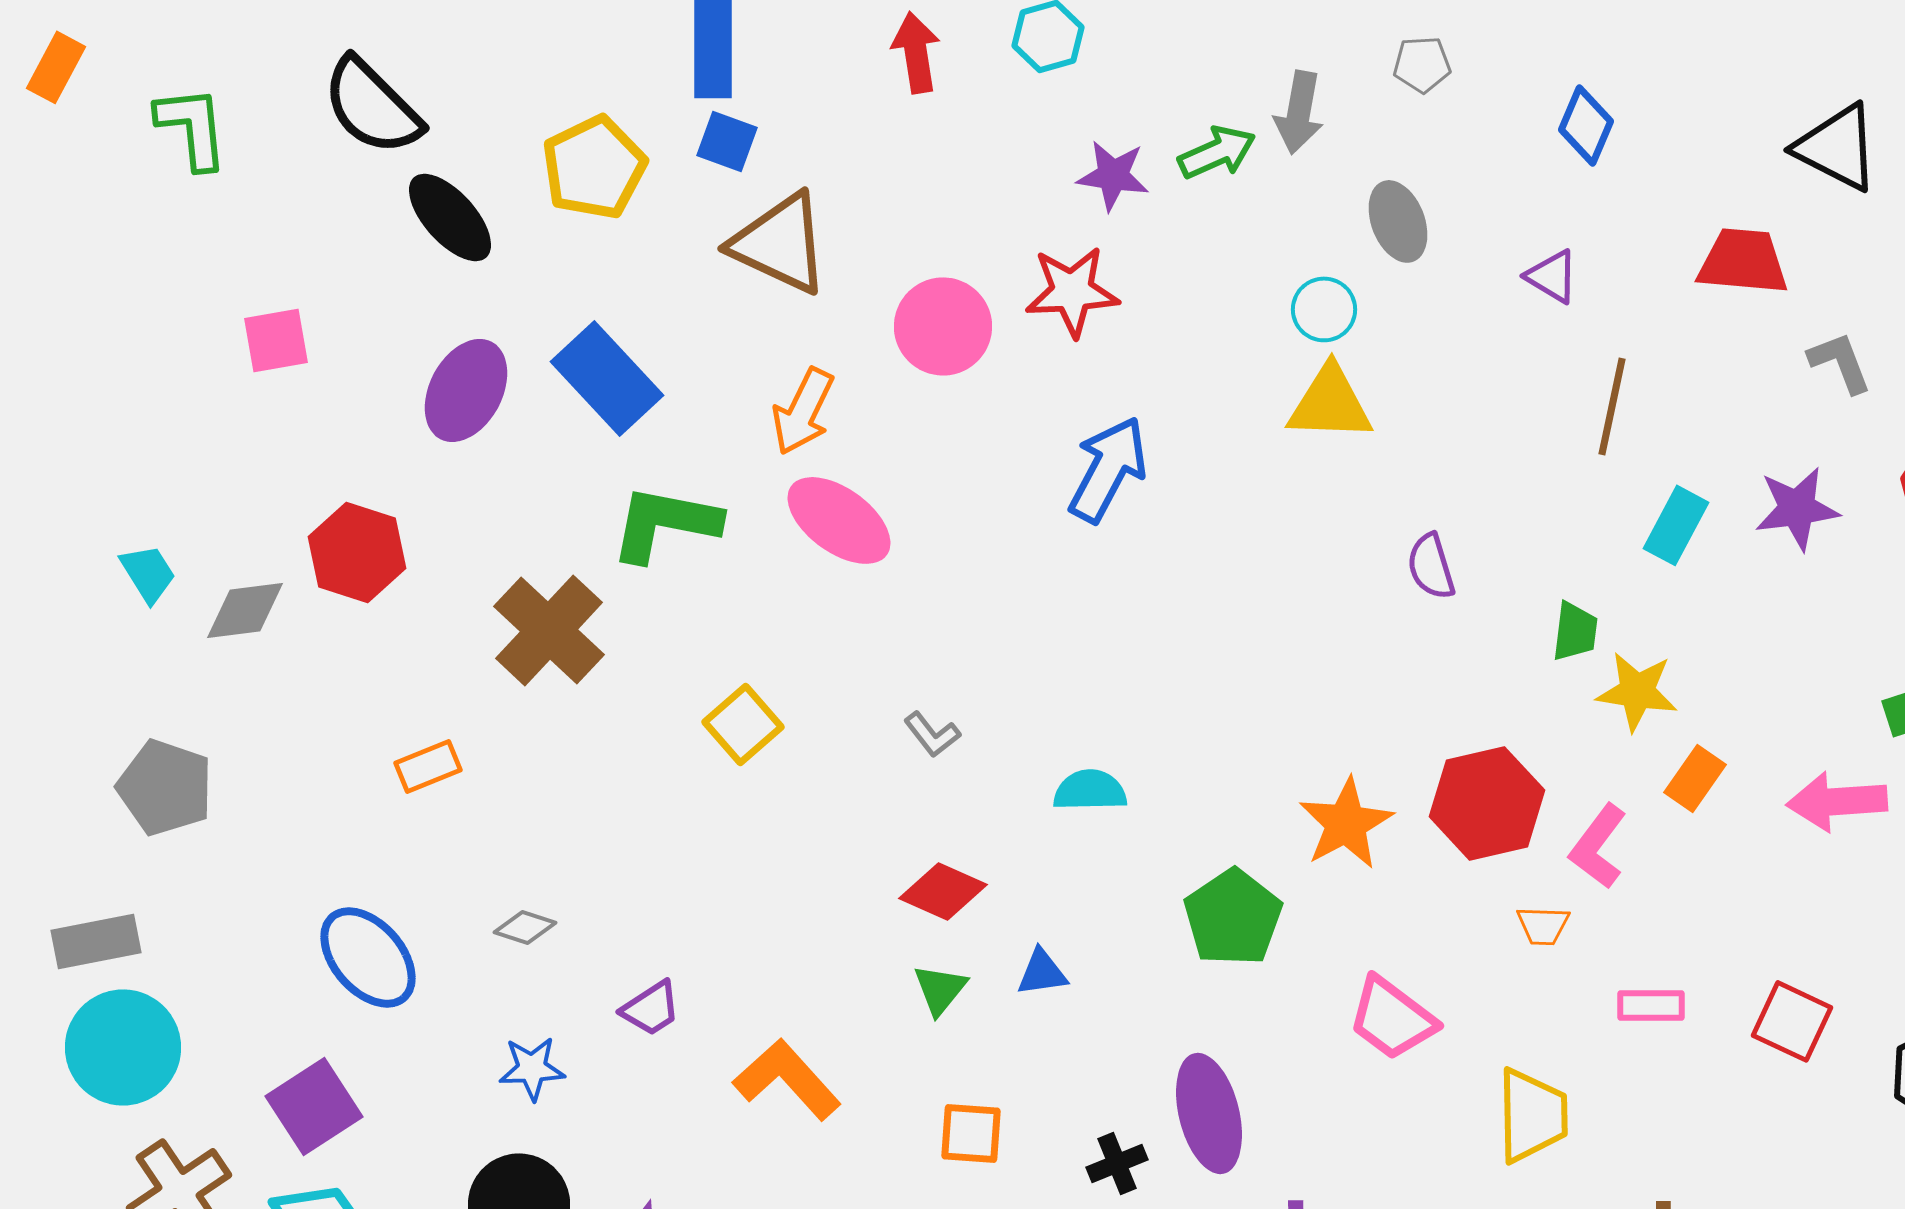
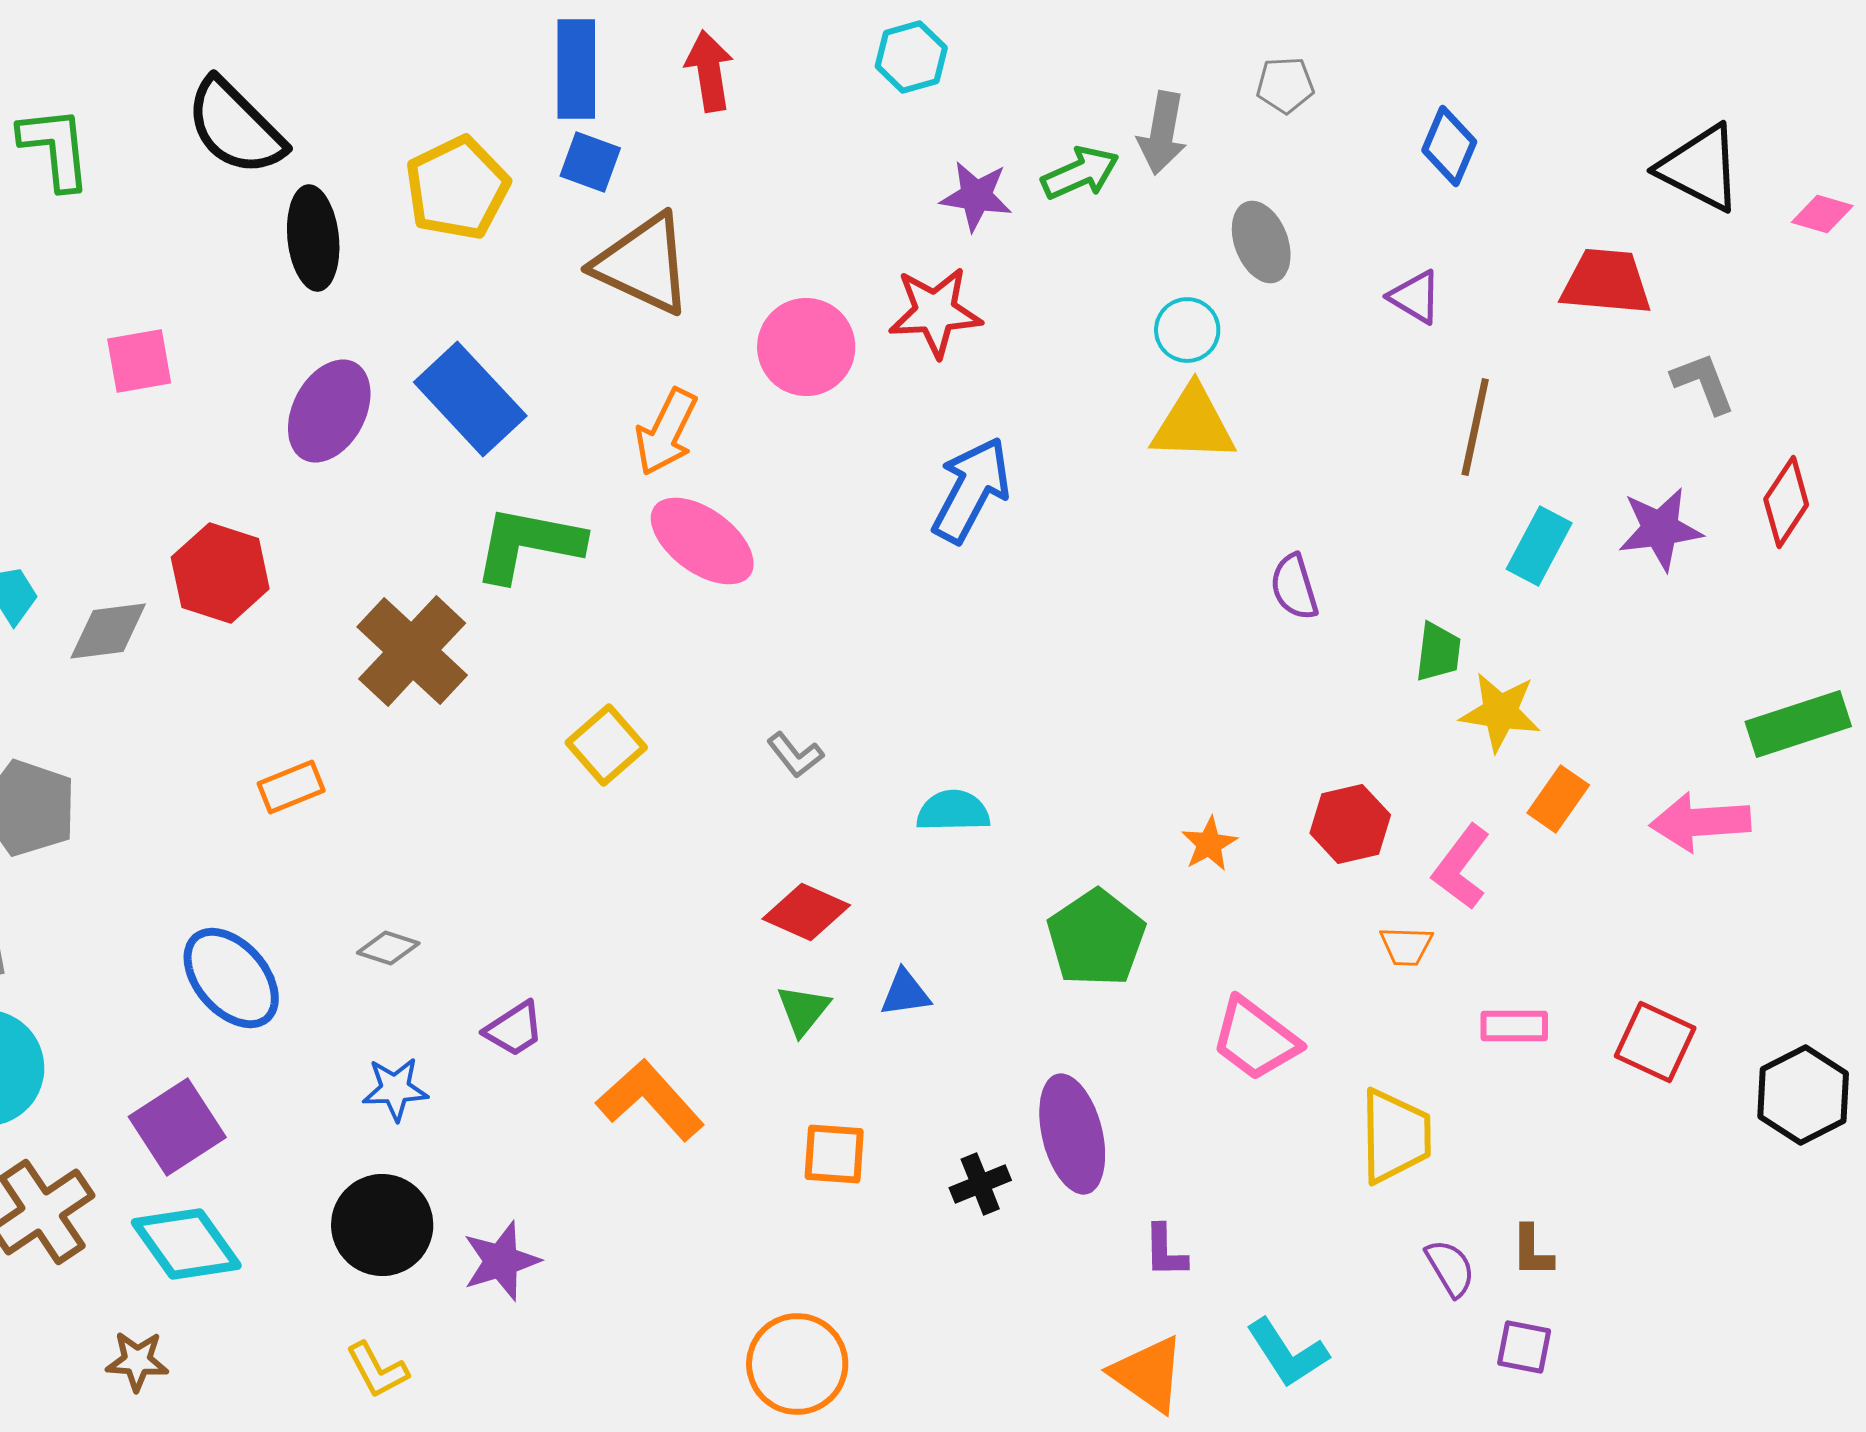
red arrow: (916, 52) -> (709, 71), moved
black ellipse: (450, 217) -> (313, 238), turned 36
red hexagon: (1487, 803) -> (1350, 824), size x0.7
orange star: (1346, 823) -> (1209, 844), size x0.6

